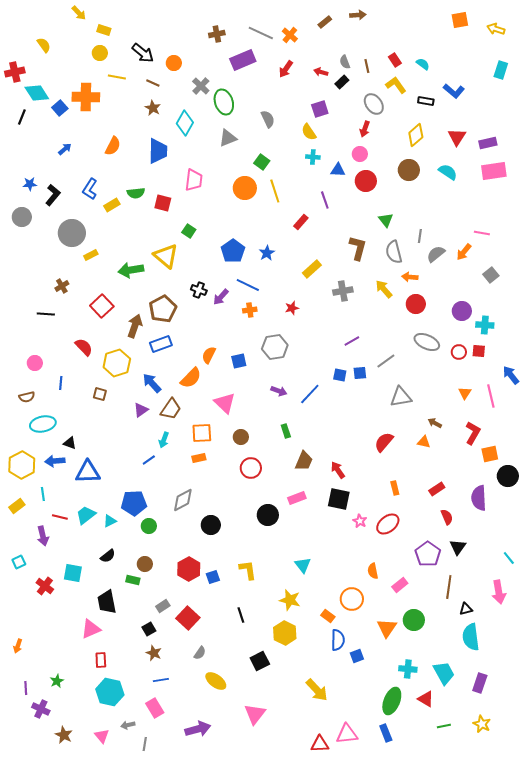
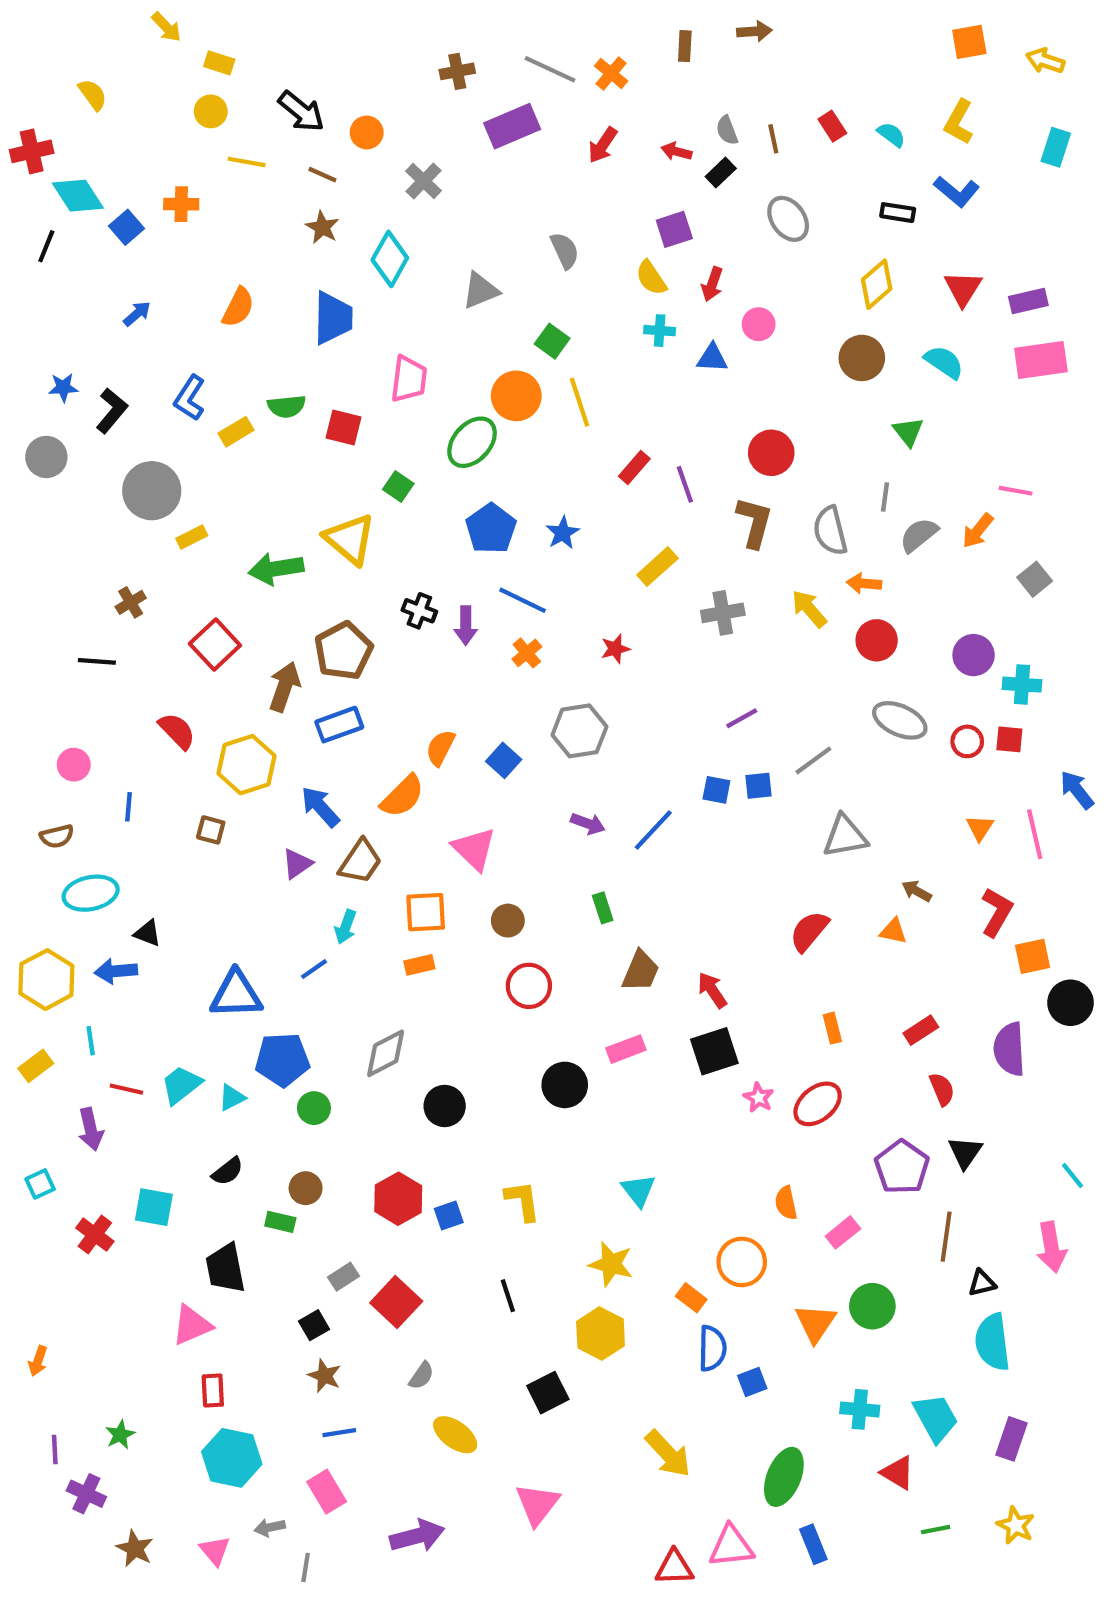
brown rectangle: (325, 22) -> (685, 46), turned -48
yellow L-shape: (396, 85) -> (959, 122), moved, turned -115
orange cross: (86, 97) -> (181, 204), size x0.6
green ellipse: (224, 102) -> (472, 442), moved, turned 60
red arrow: (365, 129) -> (712, 284), moved
red circle: (366, 181) -> (771, 453), moved
purple line: (325, 200) -> (685, 484), moved
green triangle: (386, 220) -> (908, 432), moved
purple arrow: (221, 297) -> (466, 626), turned -42
orange cross: (250, 310) -> (527, 653), turned -32
blue square: (239, 361) -> (504, 760), turned -35
blue triangle: (88, 472) -> (236, 994), moved
black square: (339, 499) -> (714, 1051), turned -30
green ellipse: (392, 701) -> (784, 1477), moved

